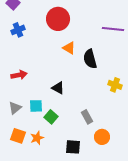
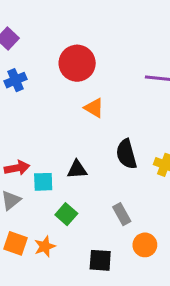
black semicircle: (90, 59) -> (126, 154), moved
red arrow: (19, 75) -> (17, 168), moved
black triangle: (58, 88) -> (77, 169), turned -32
cyan square: (36, 106) -> (43, 182), moved

